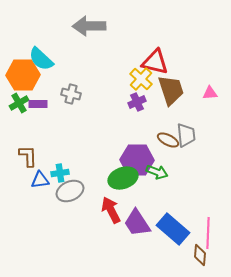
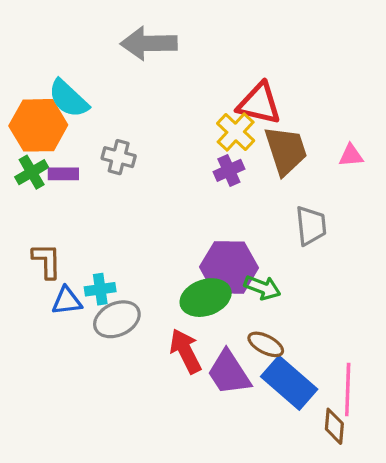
brown ellipse: (168, 140) -> (266, 344), moved

